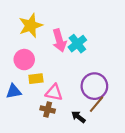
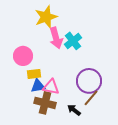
yellow star: (31, 26) -> (46, 17), moved
blue triangle: (14, 91) -> (38, 86), moved
brown cross: (48, 109) -> (45, 103), size x1.5

